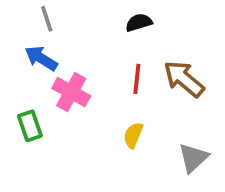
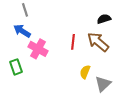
black semicircle: (139, 23) -> (104, 19), moved
yellow semicircle: (133, 135) -> (85, 72), moved

